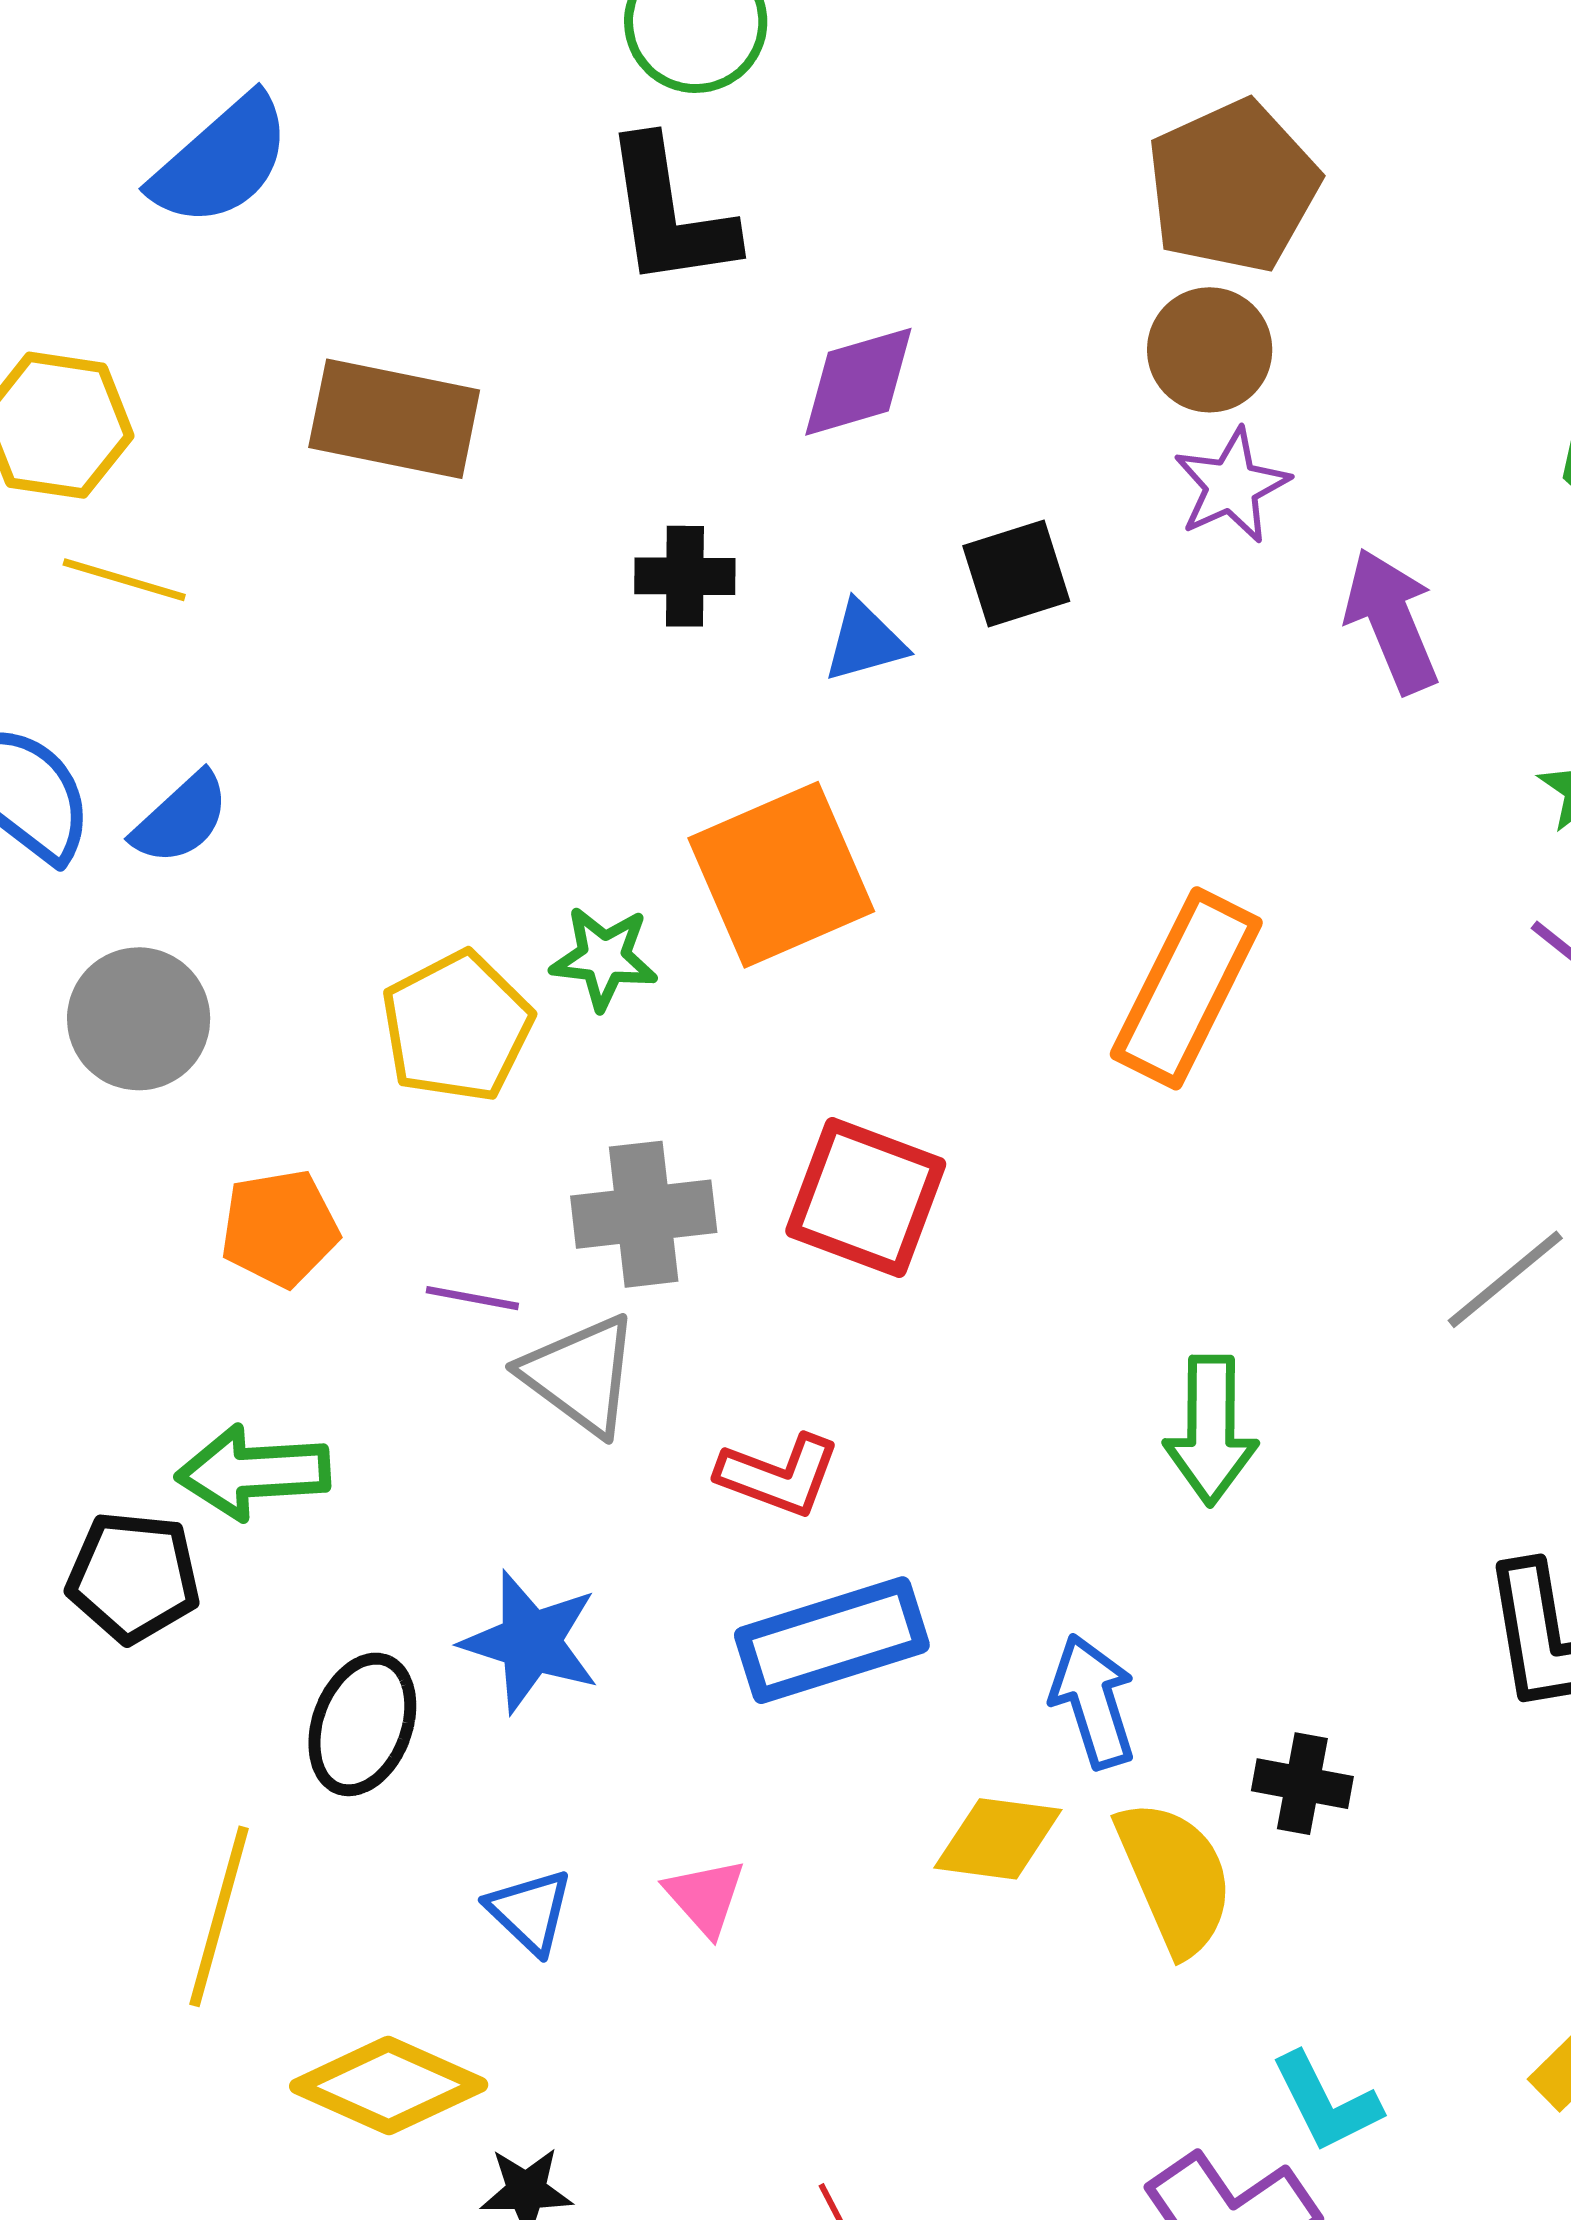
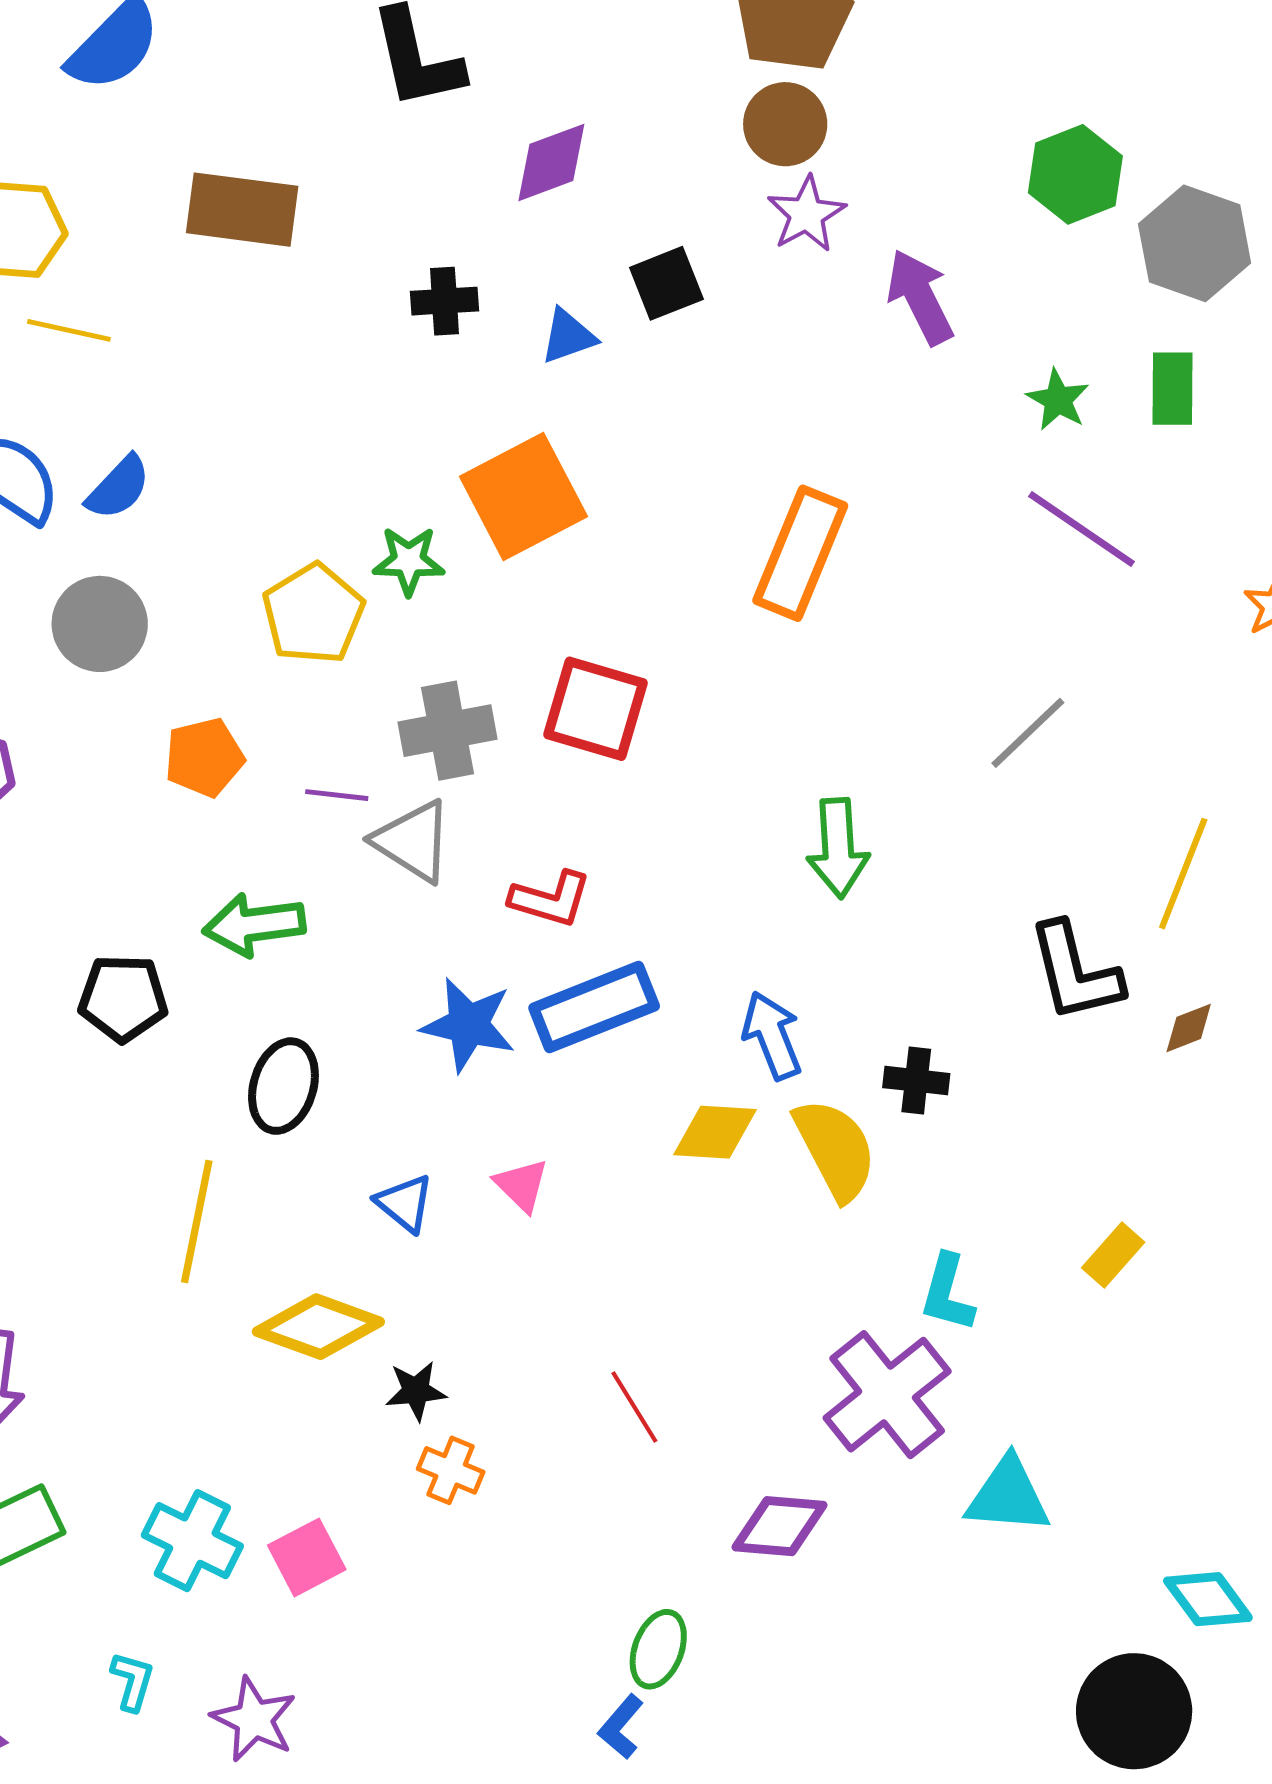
green arrow: (253, 1472) -> (254, 925), moved
blue star: (531, 1642) -> (468, 1025), moved
cyan L-shape: (1326, 2102) -> (947, 1293), turned 46

